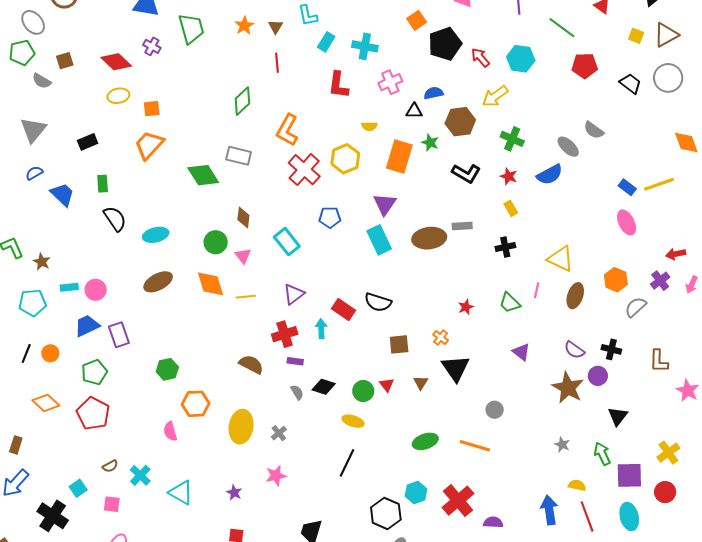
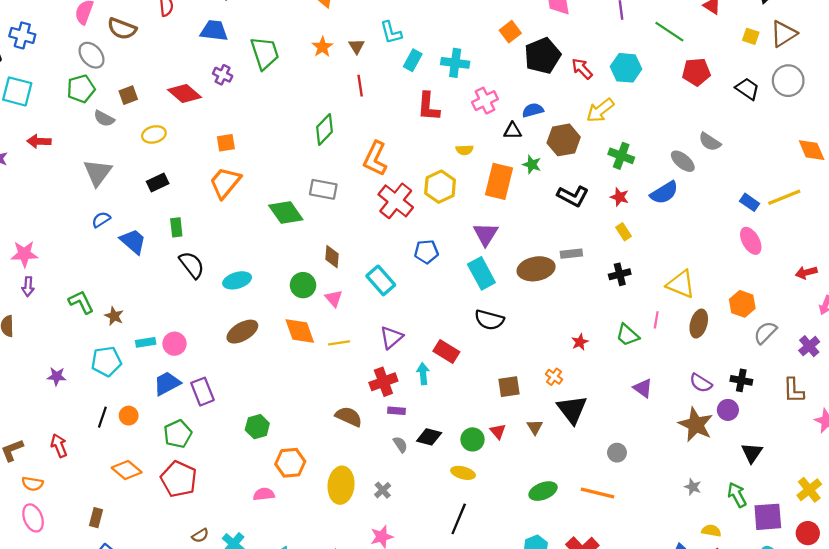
yellow ellipse: (118, 96) -> (154, 134), moved
purple cross: (660, 281) -> (809, 346), moved
black semicircle: (378, 302) -> (489, 320), moved
pink semicircle: (170, 431) -> (264, 494), turned 102

